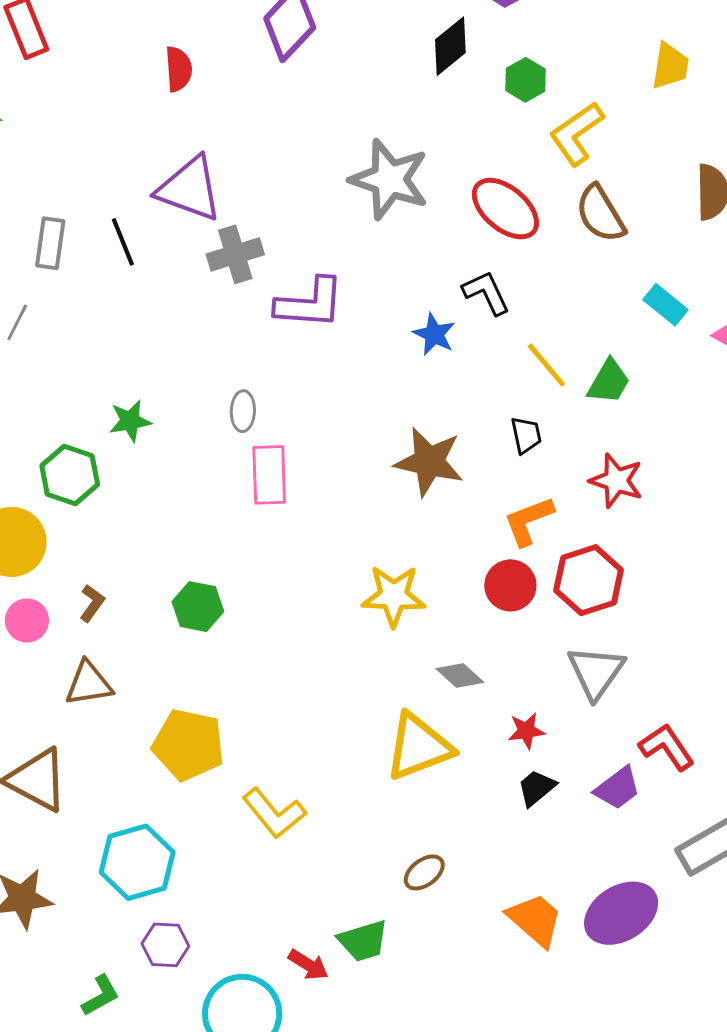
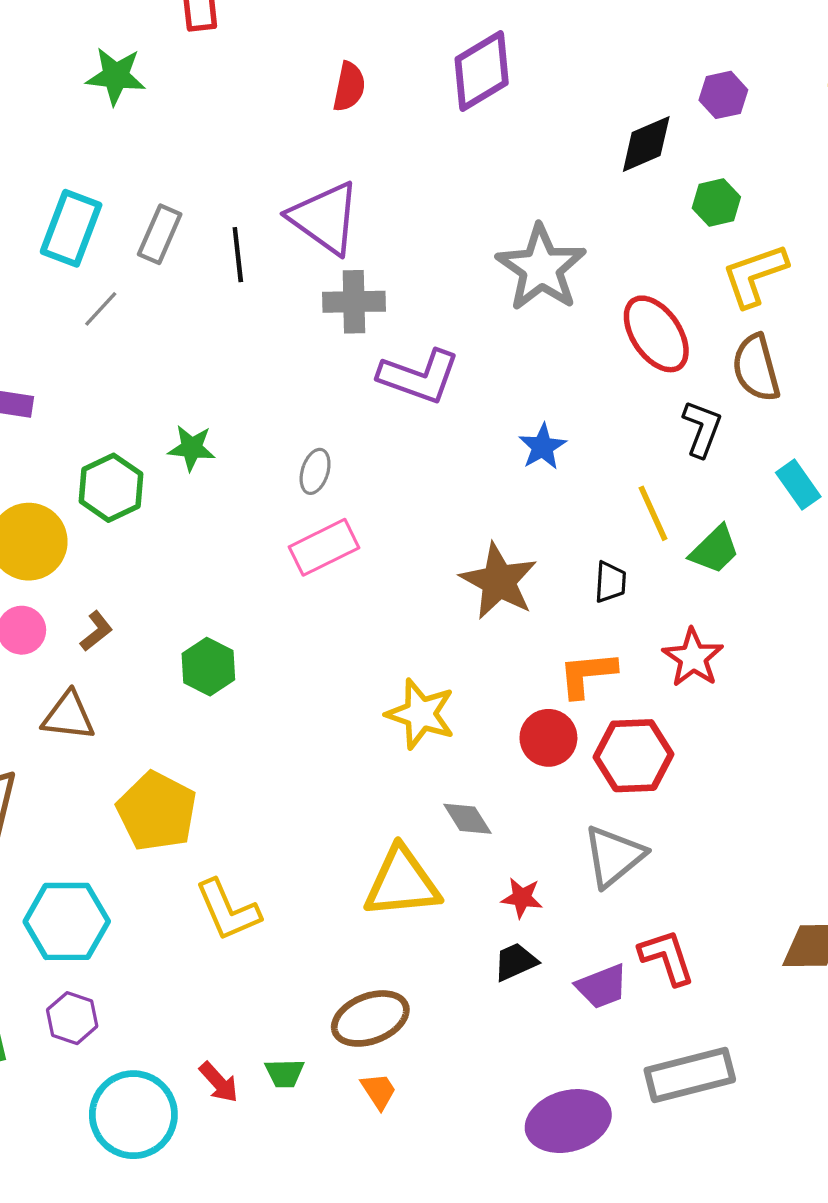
black L-shape: (486, 293) -> (702, 429), moved, turned 30
pink rectangle: (269, 475) -> (324, 547), turned 50
brown ellipse: (424, 872) -> (370, 1018), size x1.6
orange trapezoid: (535, 920) -> (379, 1091), moved, size x0.6
green trapezoid: (363, 941) -> (285, 1073), size x0.7

